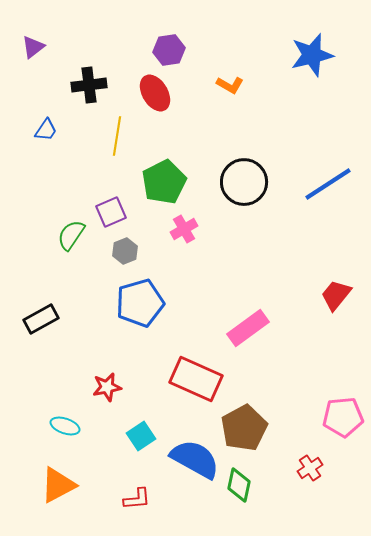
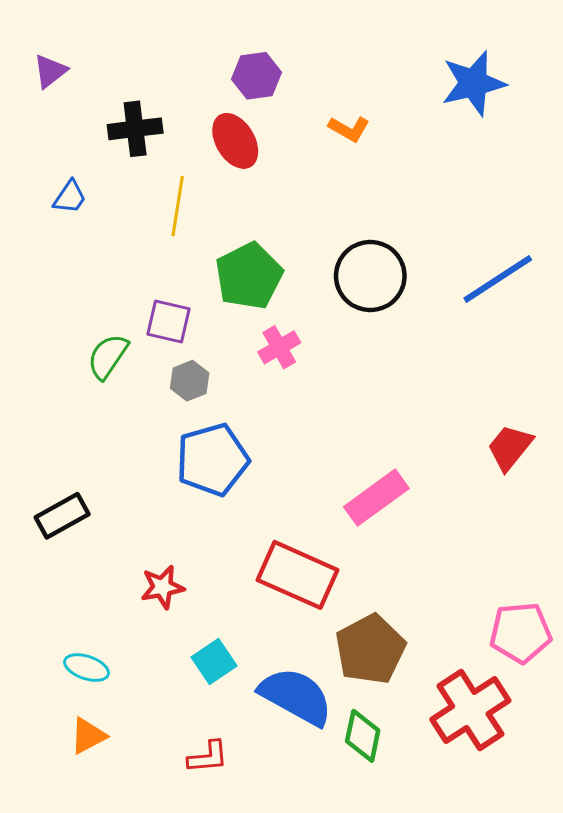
purple square: (111, 212) -> (168, 322), turned 36
black rectangle: (41, 319) -> (62, 516), moved
cyan ellipse: (65, 426) -> (87, 668), moved
red cross: (310, 468) -> (470, 710), size x2.0
orange triangle: (58, 485) -> (88, 736), size x0.7

